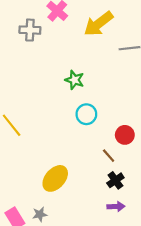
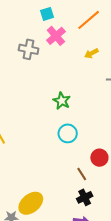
yellow arrow: (99, 24) -> (91, 53), size x0.5
yellow ellipse: (55, 178) -> (31, 203), moved

